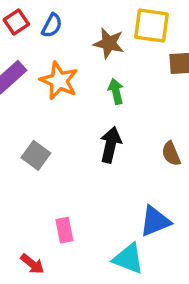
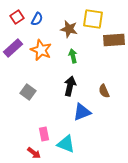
blue triangle: (155, 221) -> (82, 112), moved
cyan triangle: (128, 259) -> (66, 144), moved
red arrow: (32, 264) -> (34, 153), moved

